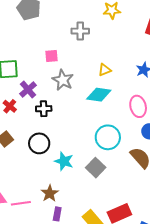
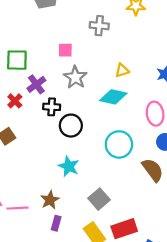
black circle: (39, 143) -> (71, 126), moved
gray square: (96, 168) -> (99, 199), moved

